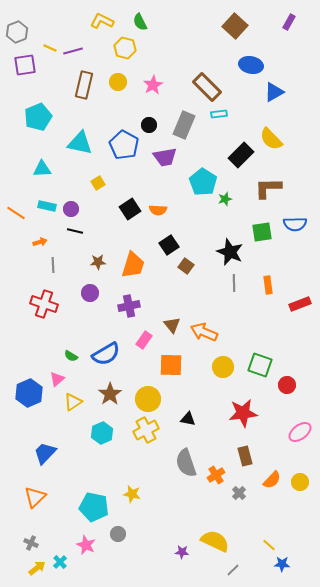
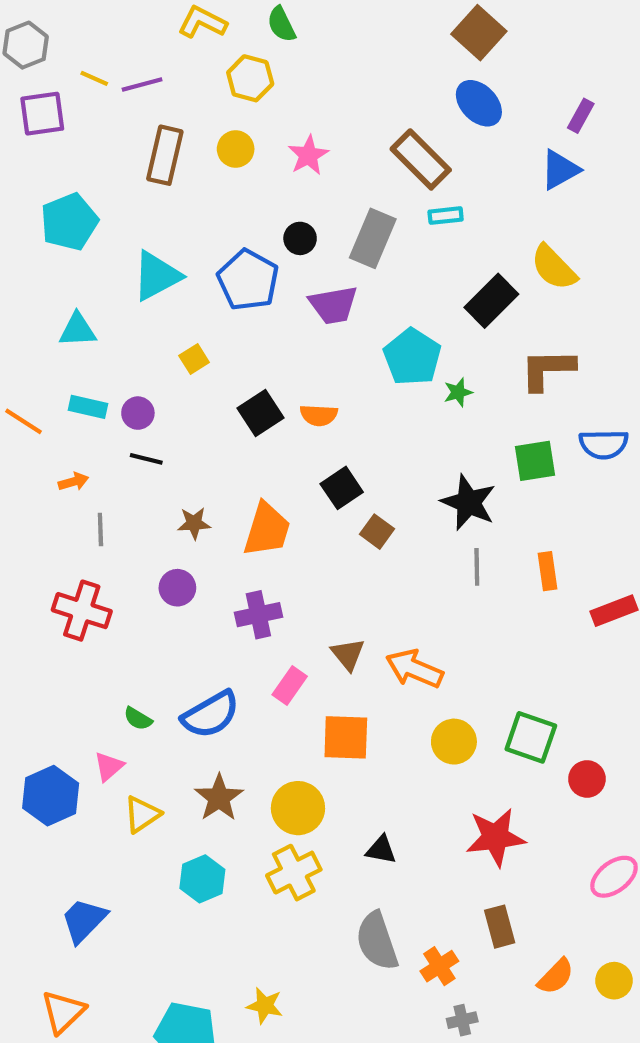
purple rectangle: (289, 22) -> (581, 116), moved
blue ellipse: (251, 65) -> (479, 103), moved, turned 35
cyan triangle: (80, 143) -> (157, 276), turned -40
gray cross: (239, 493) -> (462, 1020), moved, turned 32

